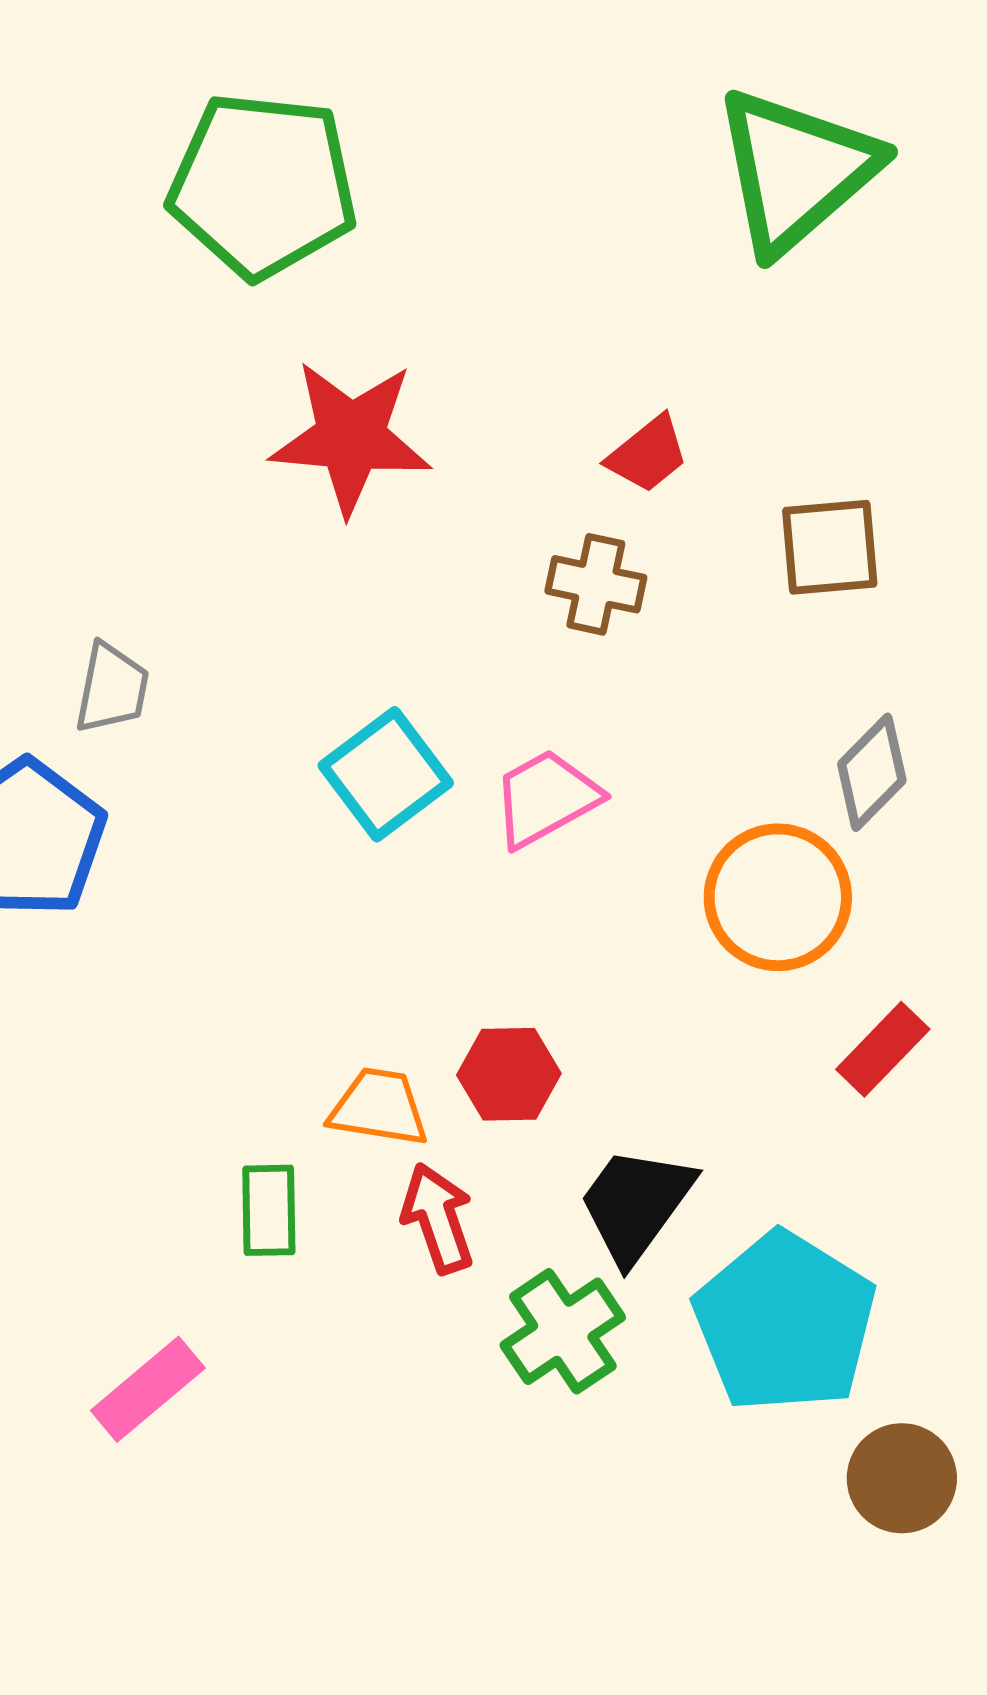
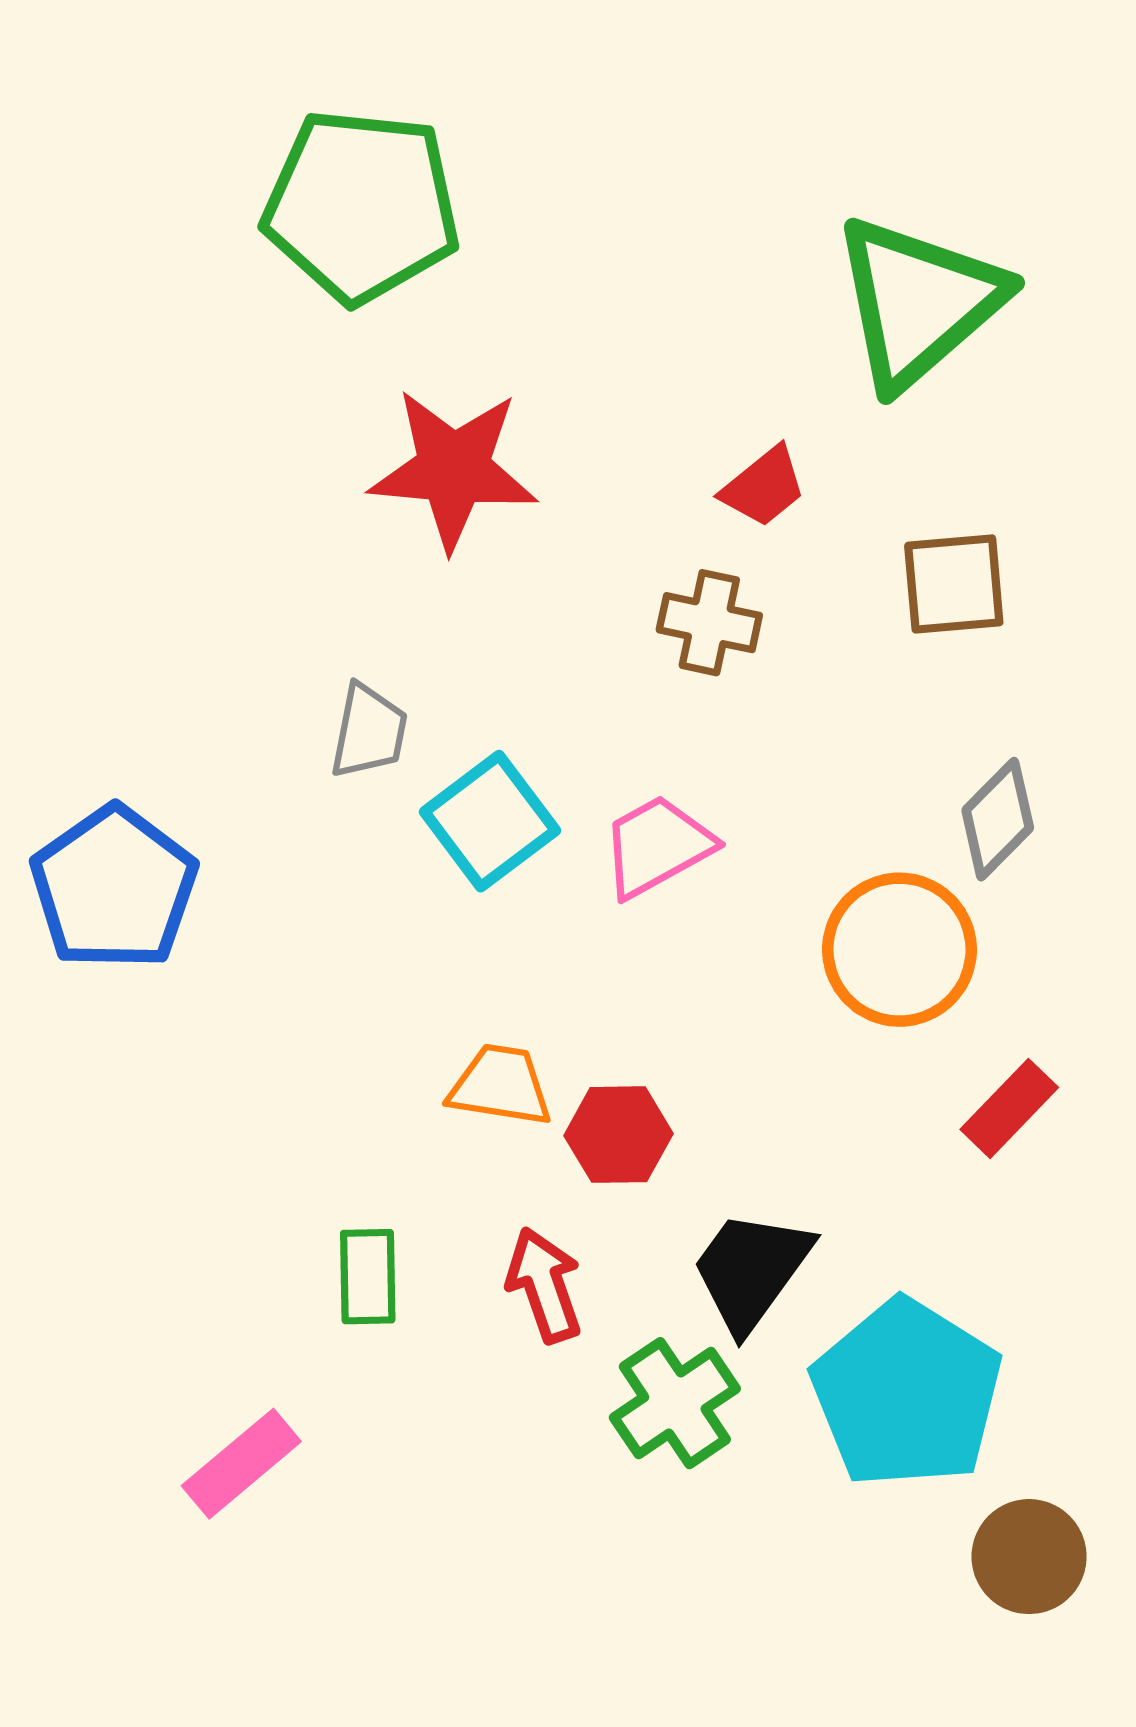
green triangle: (796, 170) -> (918, 302), moved
gray trapezoid: (112, 688) -> (369, 731), moved
orange trapezoid: (379, 1107) -> (500, 1085), moved

